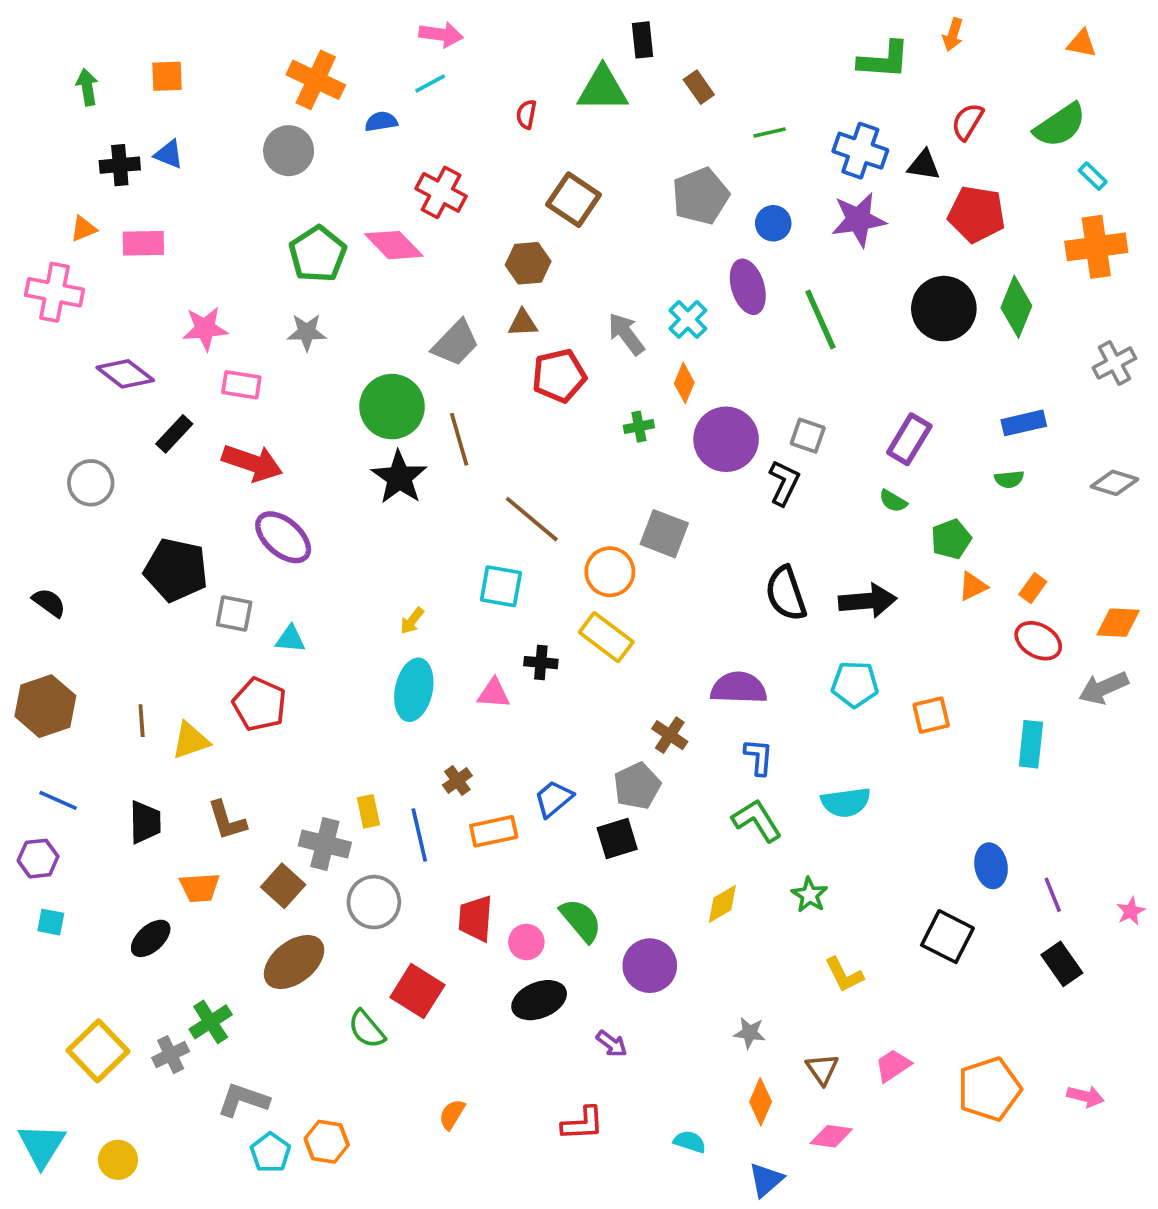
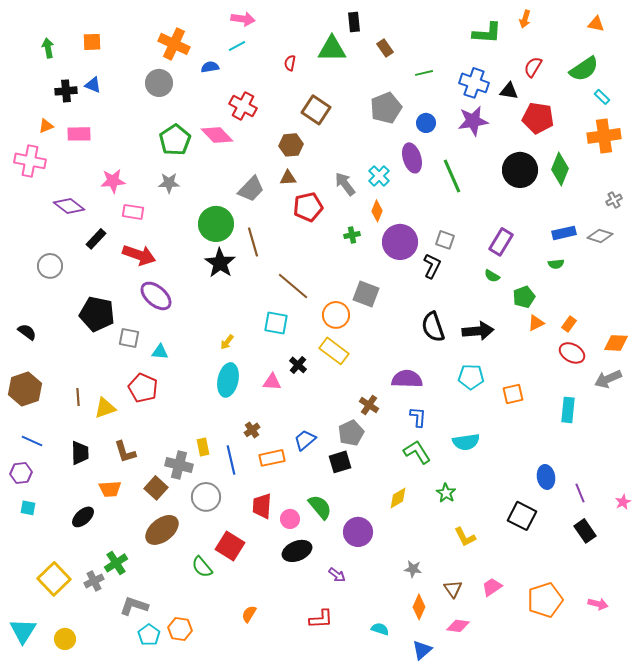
gray cross: (1114, 363) -> (614, 200), size x0.7
gray diamond: (1114, 483) -> (600, 236), moved
black cross: (541, 663) -> (298, 365), turned 36

